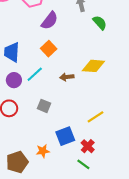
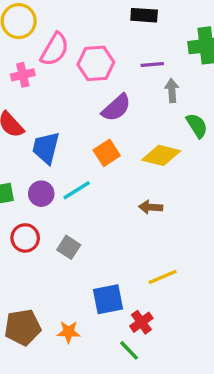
yellow diamond: (93, 66) -> (161, 155), moved
brown arrow: (67, 77) -> (151, 207), moved
gray square: (44, 106) -> (69, 247), moved
orange star: (43, 151) -> (69, 332), moved

